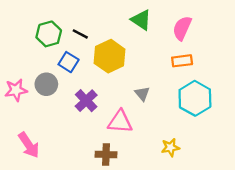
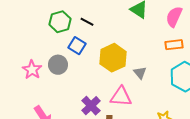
yellow hexagon: (110, 56) -> (113, 58), moved
pink star: (16, 90) -> (32, 70), turned -30
purple cross: (86, 101) -> (91, 106), moved

